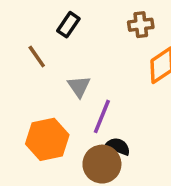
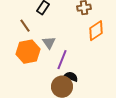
orange hexagon: (47, 139) -> (28, 52), moved

